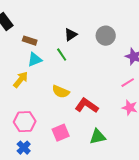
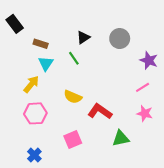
cyan triangle: (35, 60) -> (46, 63), turned -35
pink hexagon: (25, 122) -> (35, 113), moved
green triangle: (98, 137) -> (121, 138), moved

